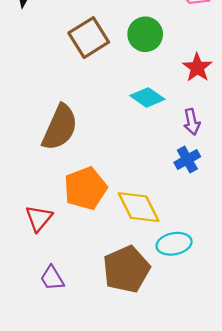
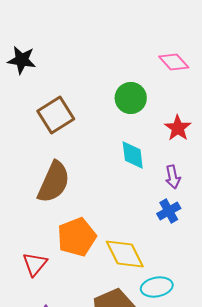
brown square: (89, 38) -> (56, 115), moved
cyan diamond: (147, 97) -> (133, 155), turned 48

